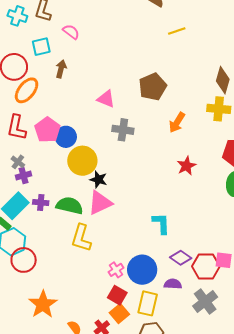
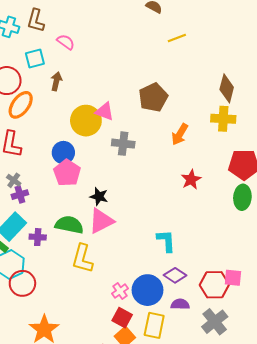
pink pentagon: (47, 130) -> (67, 173), moved
yellow circle: (82, 161) -> (86, 121), moved
purple cross: (41, 202) -> (38, 237), moved
purple diamond: (181, 258) -> (175, 275), moved

